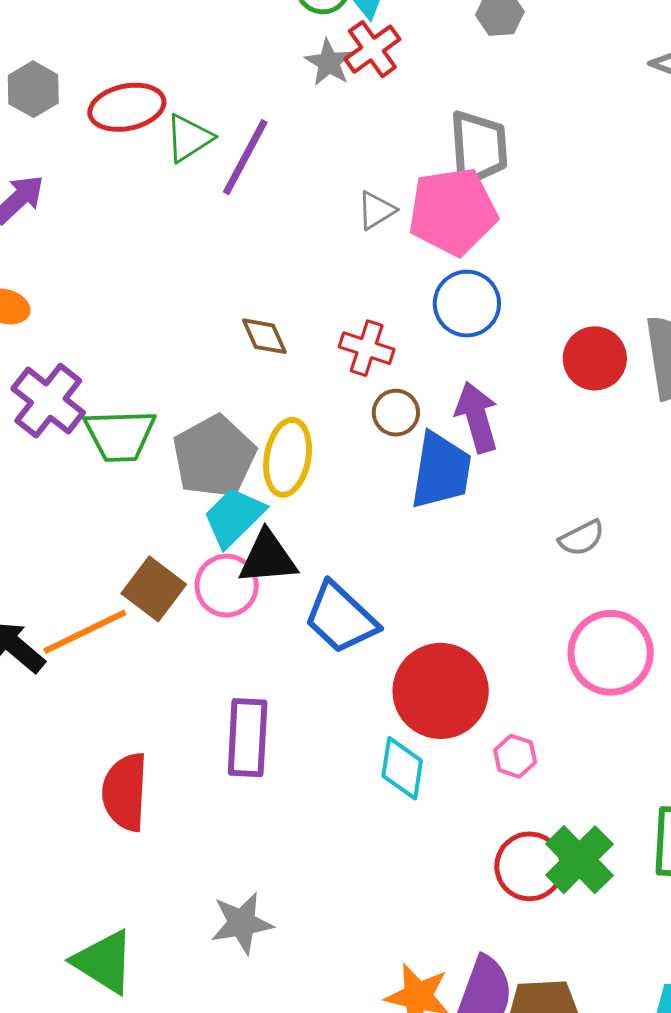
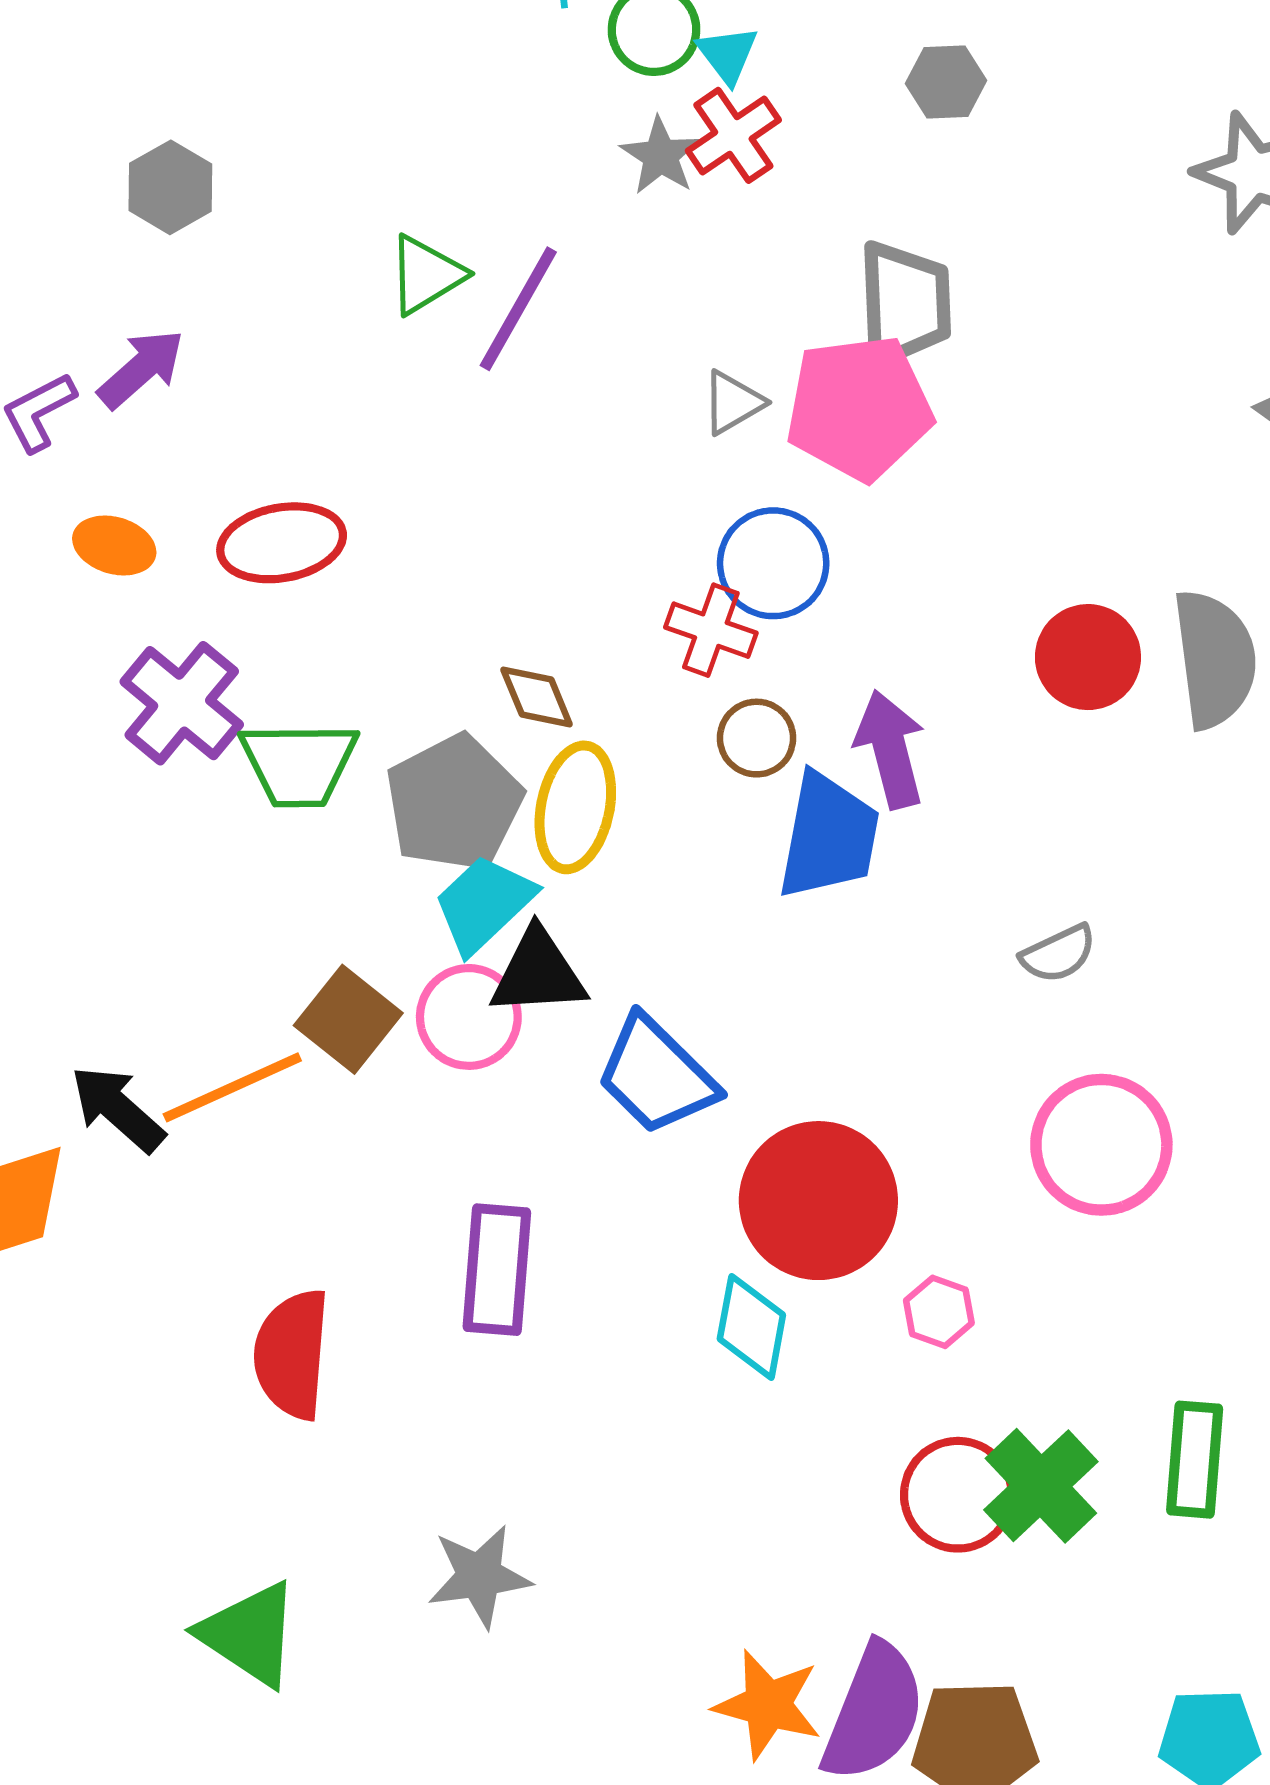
red ellipse: (127, 107) -> (282, 543), moved
blue circle: (467, 304) -> (773, 563), moved
brown diamond: (264, 336) -> (537, 697), moved

